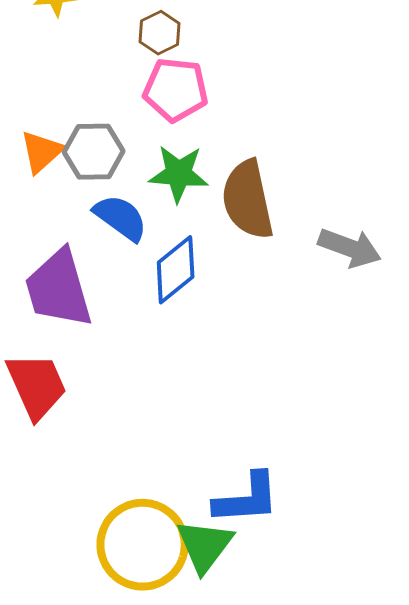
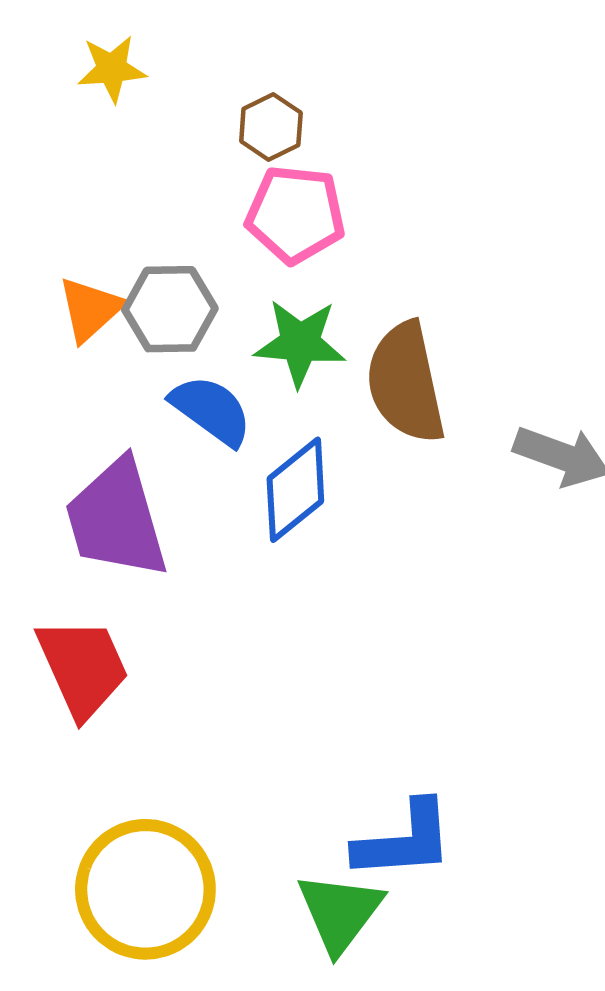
yellow circle: (143, 545) -> (145, 889), moved

